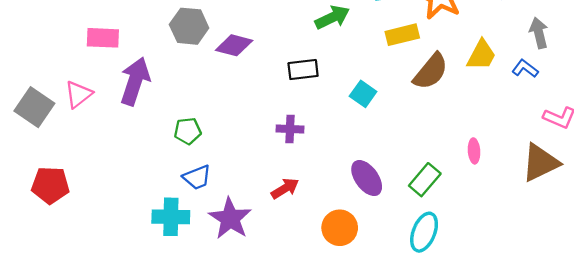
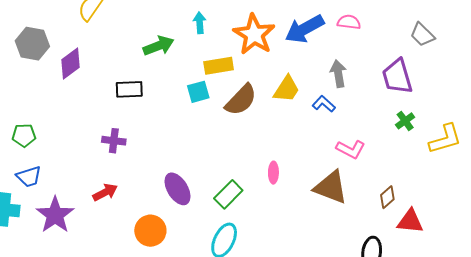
purple diamond: (234, 45) -> (70, 64), turned -56
cyan square: (363, 94) -> (198, 92), moved, turned 35
brown triangle: (540, 163) -> (331, 187), turned 42

